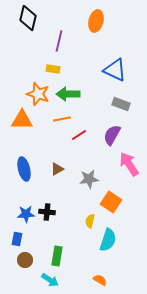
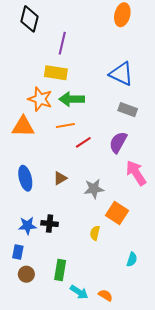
orange ellipse: (96, 21) -> (122, 15), moved
yellow rectangle: (53, 69) -> (56, 73), size x1.5
cyan semicircle: (108, 240) -> (132, 259), moved, size x0.6
cyan arrow: (50, 280) -> (79, 292), moved

